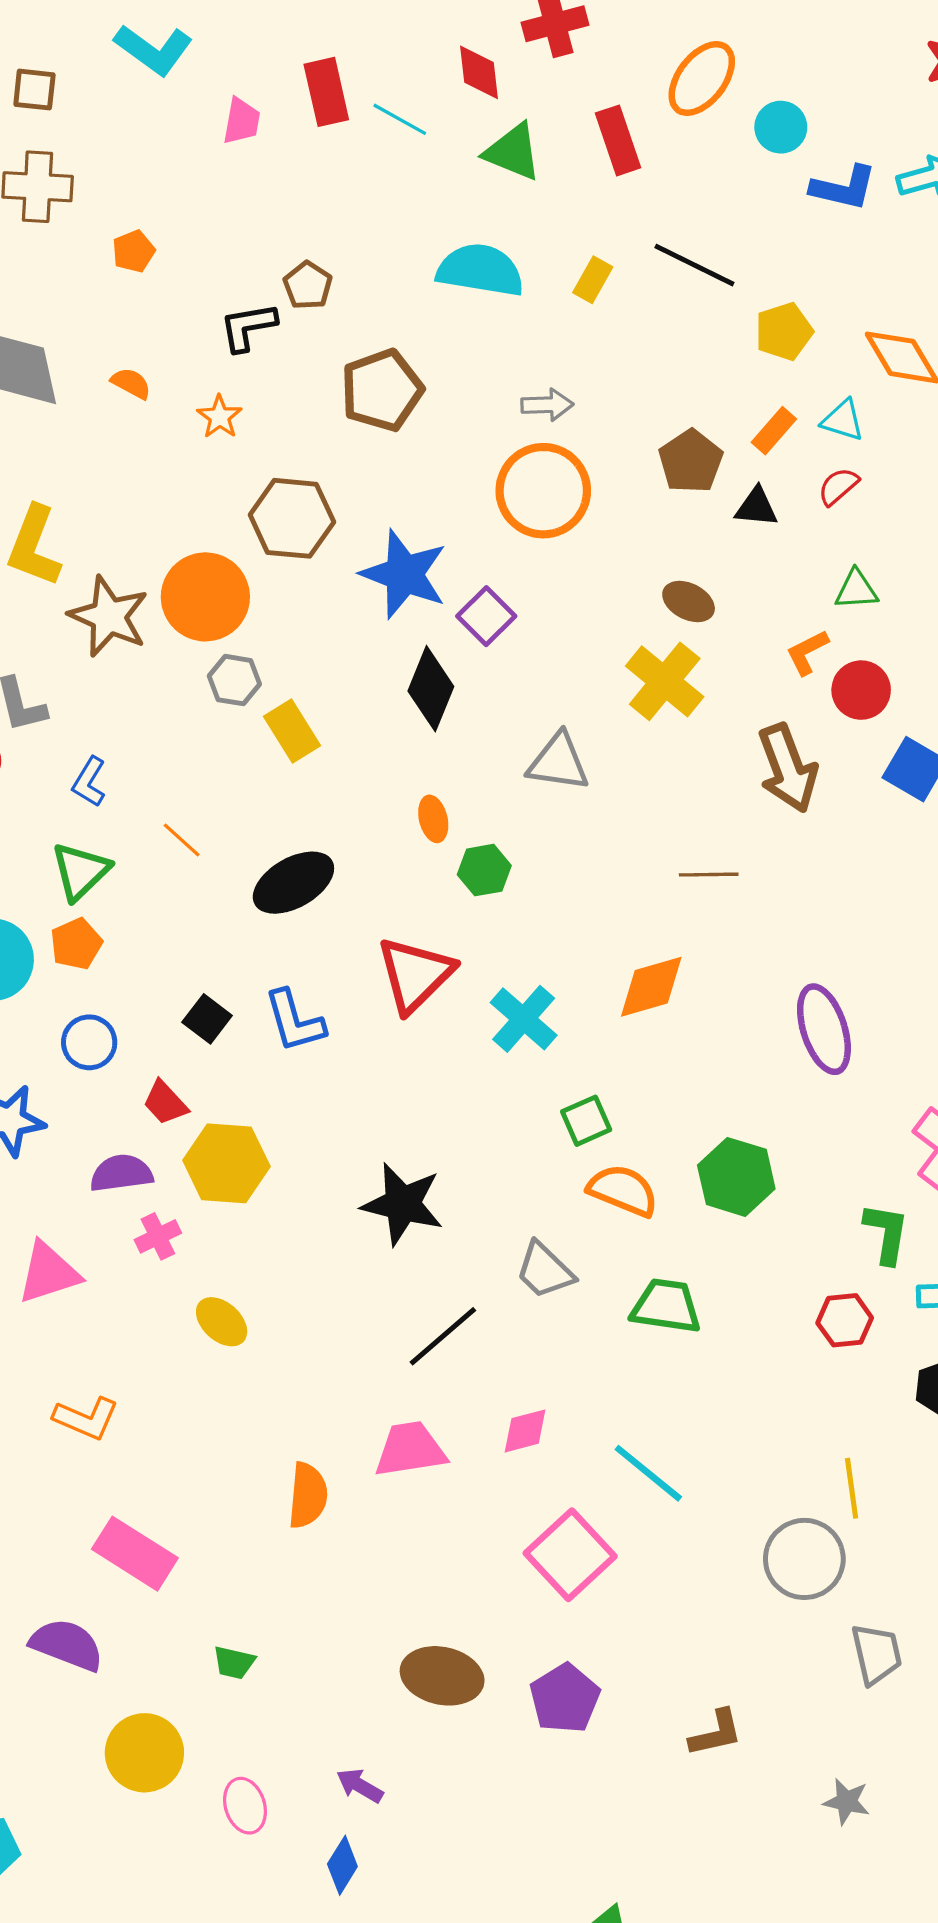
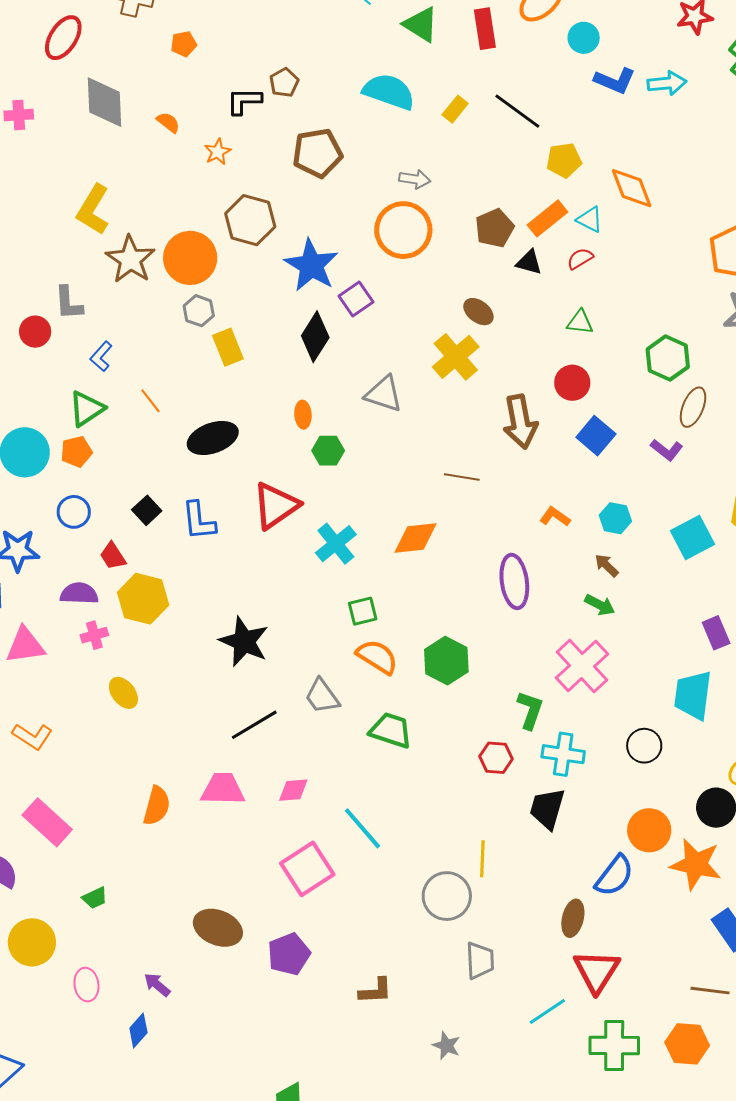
orange rectangle: (774, 431) -> (547, 218), size x1.4
orange L-shape: (807, 652) -> (555, 517), moved, turned 52
green trapezoid: (234, 1663) -> (95, 898), turned -48

